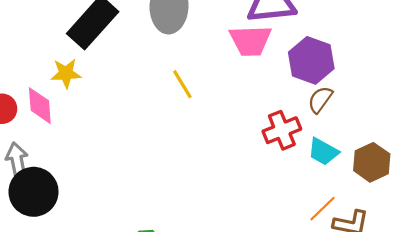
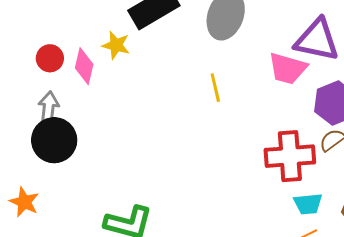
red cross: (282, 130) -> (290, 156), size x1.4
cyan trapezoid: (323, 152) -> (308, 204), moved, turned -52

